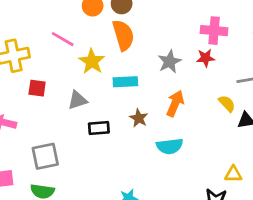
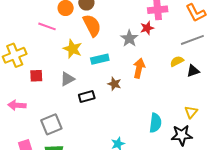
pink line: (63, 39) -> (47, 26), moved
red star: (206, 58) -> (147, 28), moved
yellow semicircle: (227, 104) -> (177, 61), turned -64
cyan semicircle: (170, 146) -> (155, 123), moved, turned -66
yellow triangle: (233, 174) -> (191, 112), turned -40

